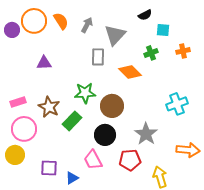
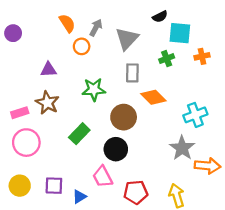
orange circle: (34, 21) -> (82, 46), moved, size x0.6
cyan square: (163, 30) -> (180, 33), size x1.5
gray rectangle: (98, 57) -> (132, 73), moved
orange diamond: (130, 72) -> (153, 97), moved
green star: (85, 93) -> (94, 89), moved
brown star: (49, 107) -> (47, 103), moved
gray star: (146, 134) -> (182, 148), moved
yellow circle: (15, 155) -> (20, 186), moved
red pentagon: (130, 160) -> (136, 192), moved

